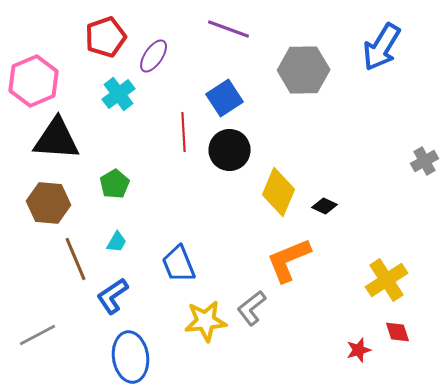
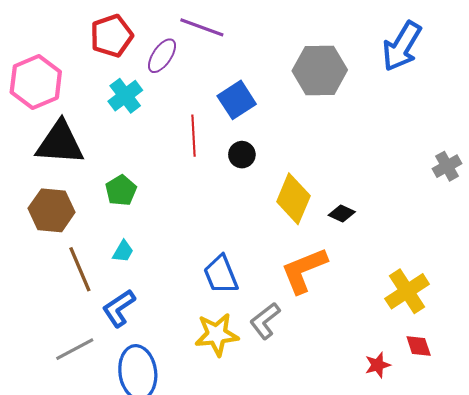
purple line: (229, 29) -> (202, 27), moved
black circle: (230, 150) -> (242, 155), size x0.6
blue trapezoid: (179, 264) -> (221, 275), moved
gray line: (38, 335) -> (75, 349), moved

